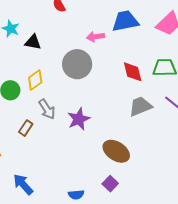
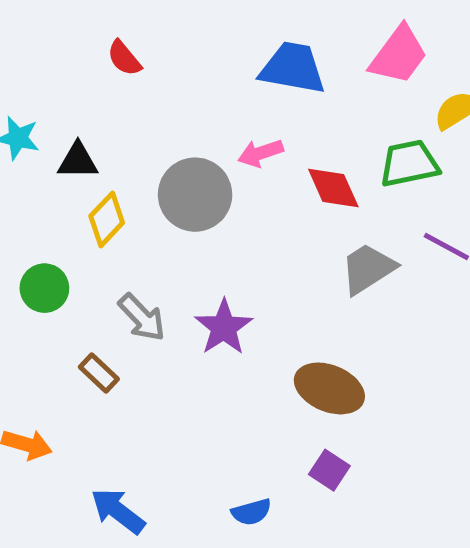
blue trapezoid: (125, 21) -> (293, 68), turned 32
pink arrow: (96, 37) -> (261, 153), moved
yellow diamond: (35, 80) -> (107, 219), moved
brown rectangle: (26, 128) -> (99, 373), turned -70

